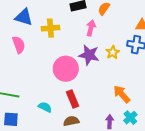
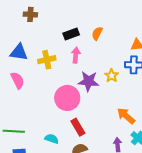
pink arrow: (91, 28) -> (76, 55), moved

